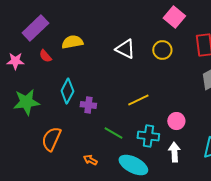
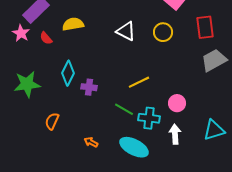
pink star: (15, 61) -> (21, 33), moved, turned 30
green line: (113, 133) -> (124, 109), moved
orange semicircle: (51, 139) -> (52, 121), size x0.7

